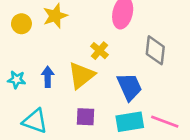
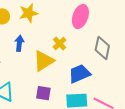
blue arrow: (48, 77) -> (19, 43), moved
blue trapezoid: (130, 87) -> (80, 74), turned -95

